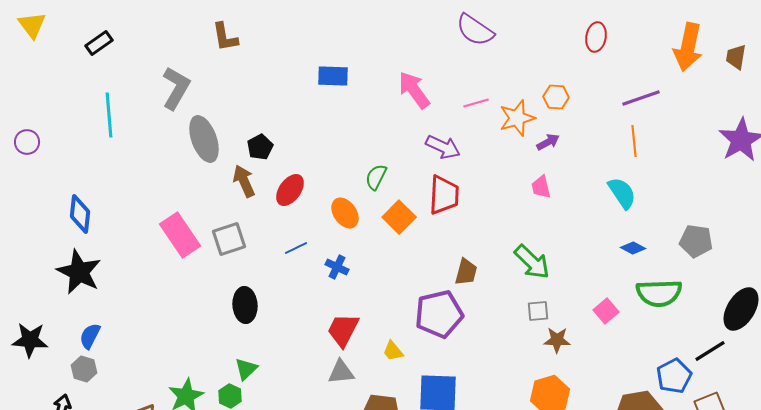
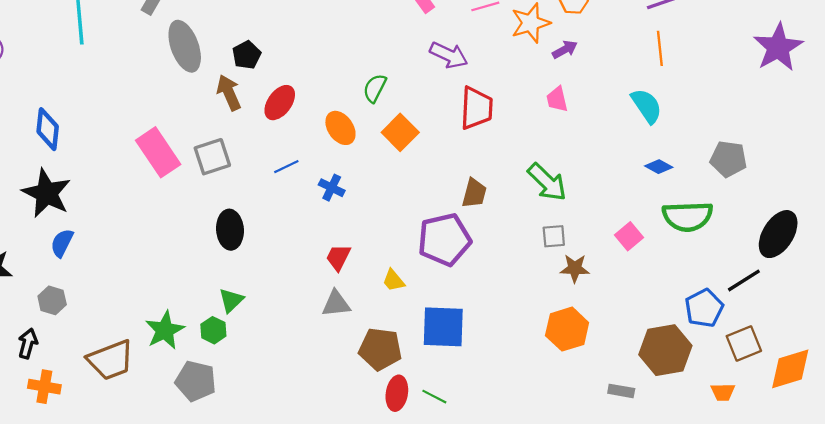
red trapezoid: (444, 195) -> (476, 108), moved
red trapezoid: (343, 330) -> (338, 257), size x0.7
blue semicircle: (90, 336) -> (62, 243), moved

